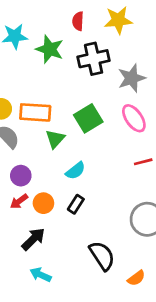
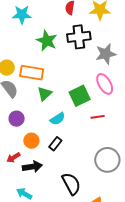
green star: (50, 49) -> (47, 41), moved
green square: (88, 118) -> (80, 96), moved
red line: (143, 162) -> (98, 117), moved
red arrow: (19, 201) -> (13, 158), moved
black arrow: (33, 239) -> (32, 167), moved, turned 30

